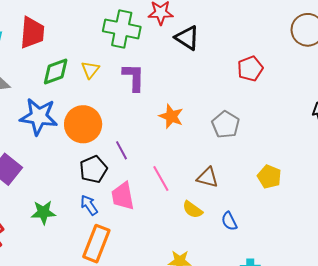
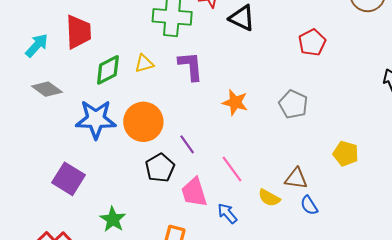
yellow triangle: (90, 70) -> (144, 64), turned 42
brown triangle: (207, 177) -> (296, 179), moved
blue arrow: (89, 205) -> (227, 213), moved
green star: (43, 212) -> (113, 219), turned -30

